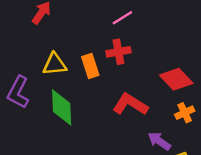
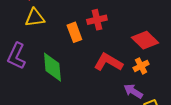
yellow triangle: (55, 64) -> (35, 18), moved
orange cross: (185, 113) -> (141, 66), moved

